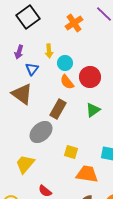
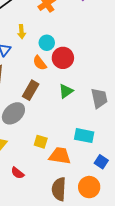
cyan circle: (65, 63) -> (47, 43), moved
yellow square: (71, 152) -> (41, 142), moved

